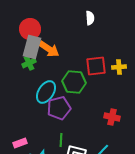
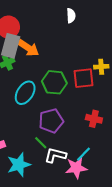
red square: (96, 66) -> (83, 78), moved
purple pentagon: (59, 108) -> (51, 121), moved
green line: (61, 140) -> (41, 143), turned -48

